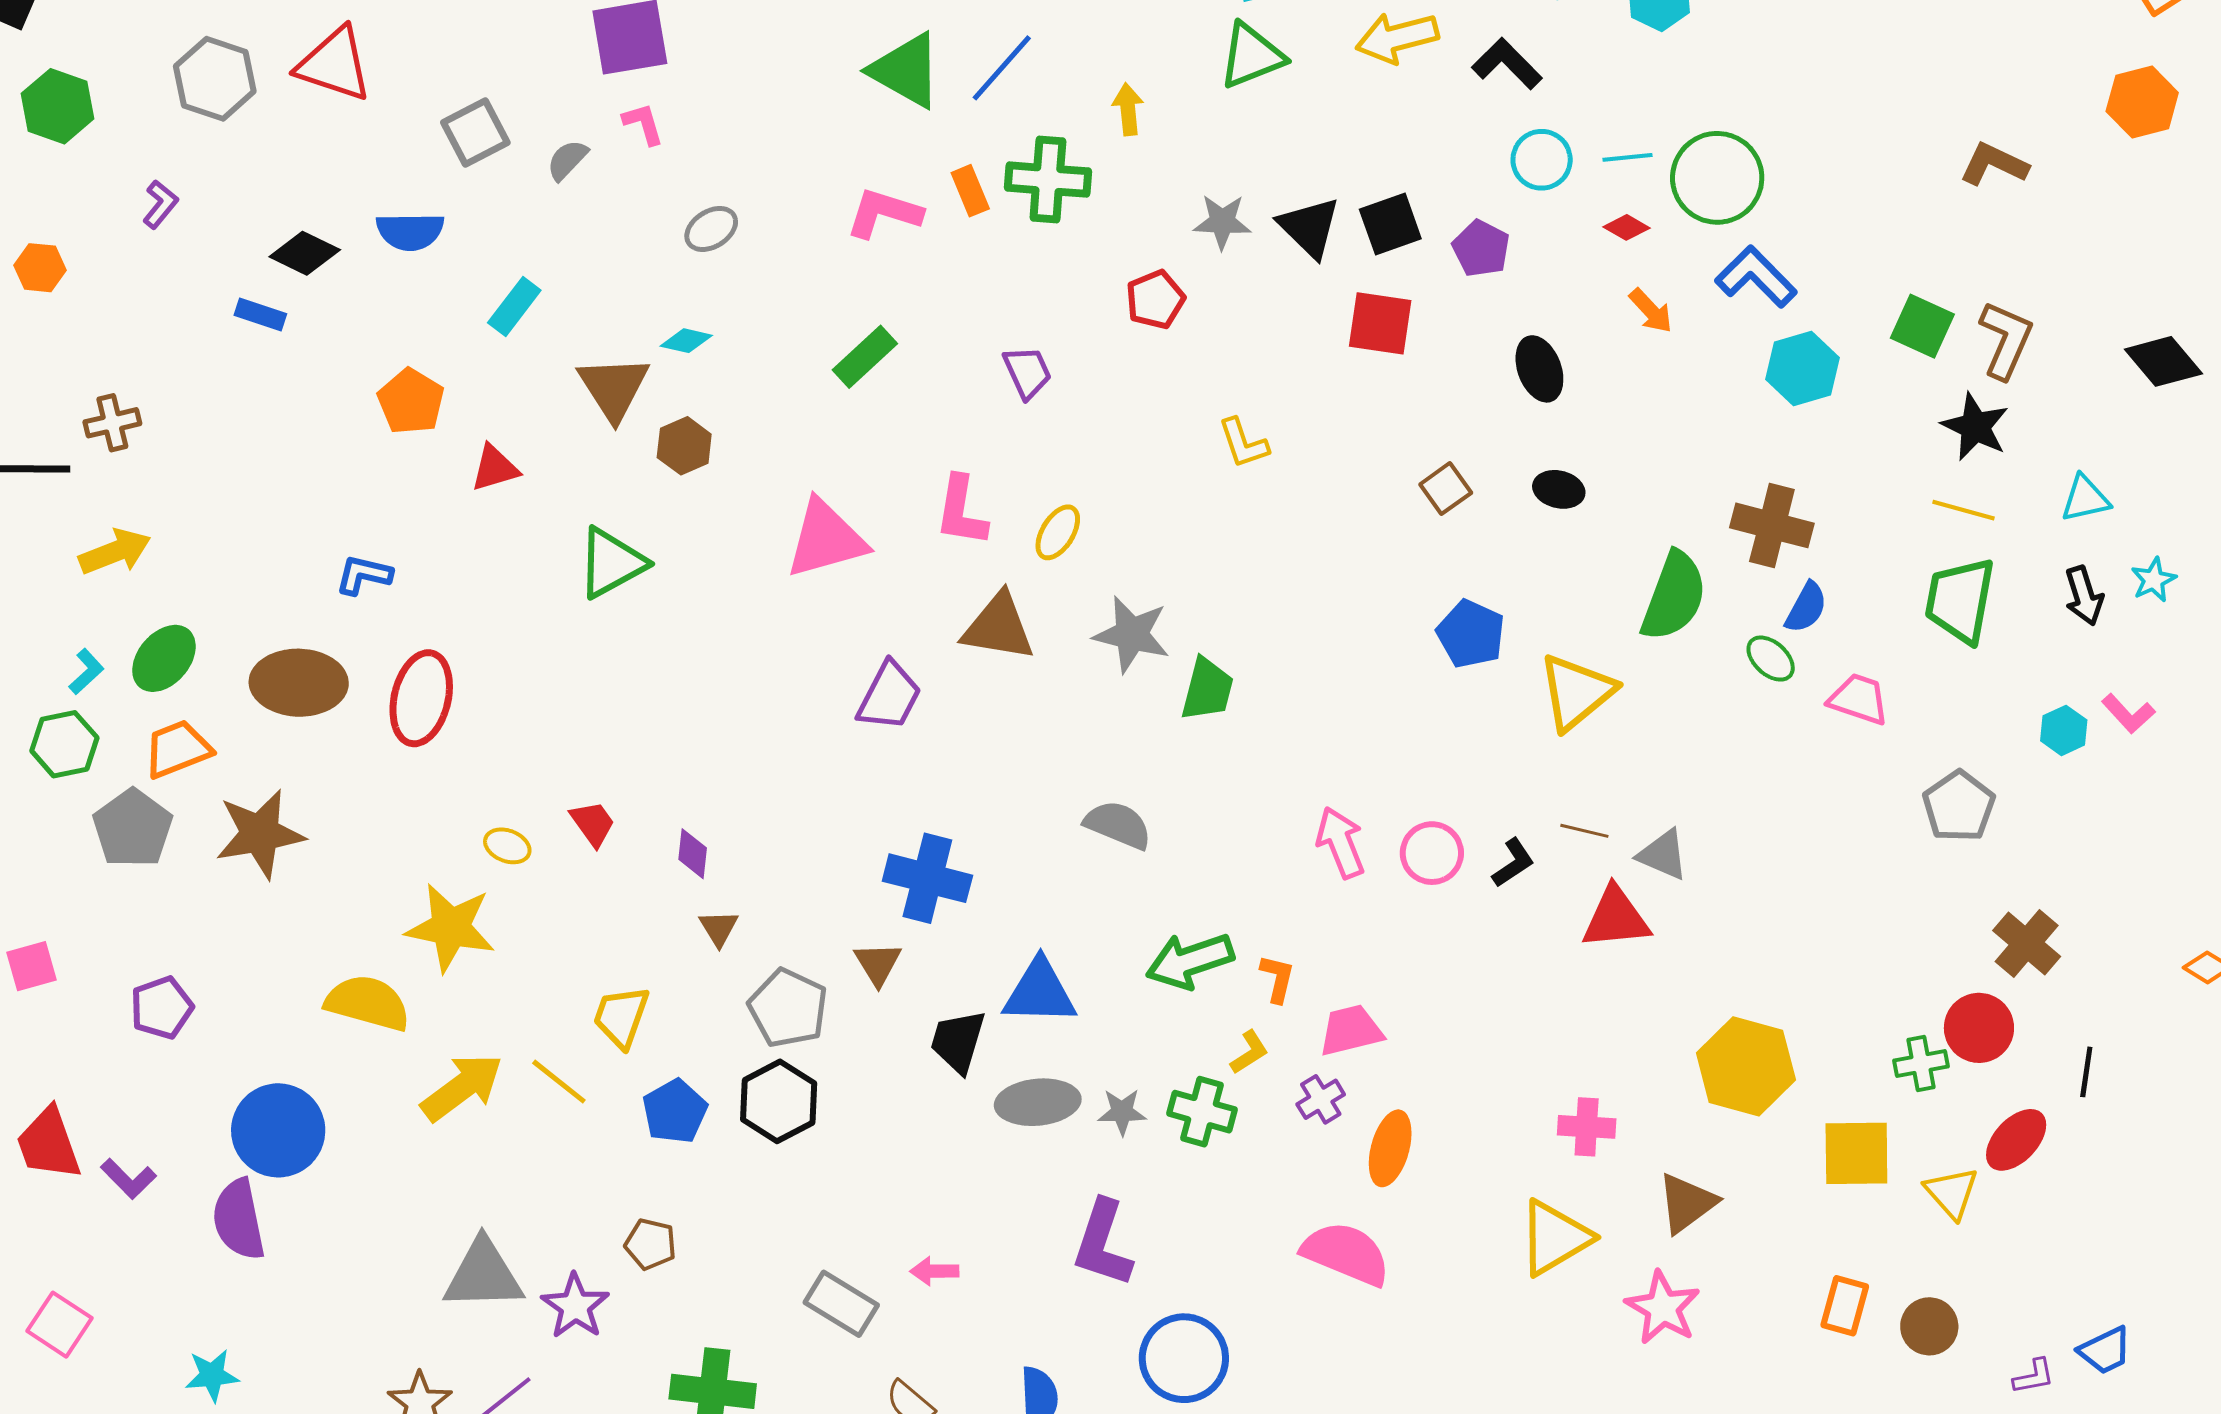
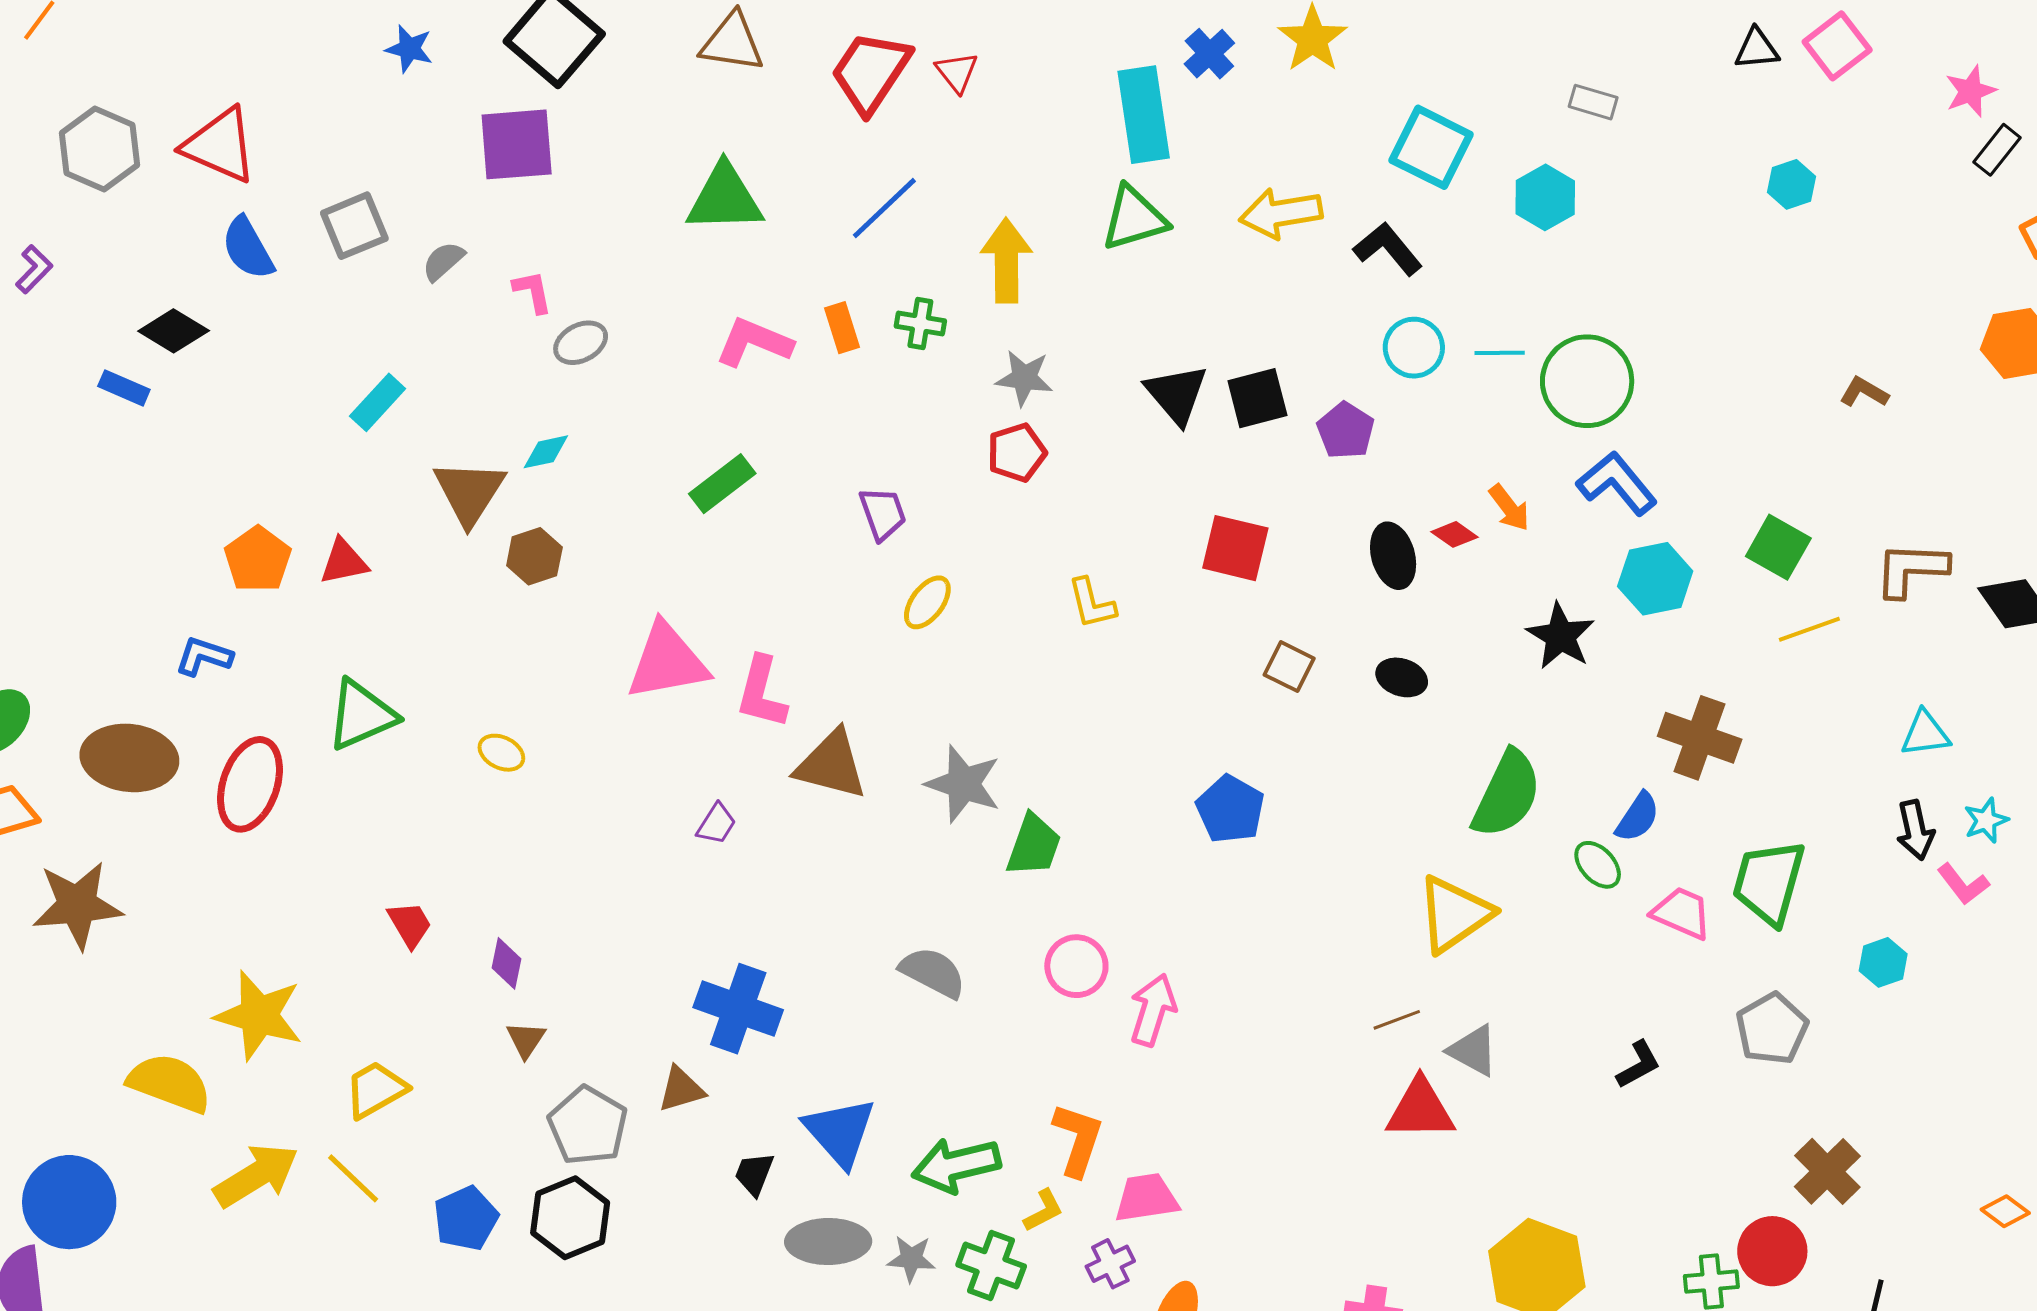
green triangle: (906, 70) -> (725, 198), moved, turned -36
yellow arrow: (1128, 109) -> (1006, 261), size x1.6
pink L-shape: (643, 124) -> (533, 292), moved
brown L-shape: (1994, 164) -> (1864, 392), size x0.7
green cross: (1048, 180) -> (920, 323), size x0.6
gray star: (1222, 222) -> (1024, 378), moved
red diamond: (1627, 227) -> (1455, 534), moved
blue semicircle: (410, 231) -> (248, 248), moved, turned 56
red square: (1380, 323) -> (1235, 548), moved
brown L-shape: (2006, 340) -> (1911, 569), moved, turned -116
cyan diamond: (686, 341) -> (546, 452), turned -30
orange pentagon: (411, 401) -> (258, 559), moved
black star: (1975, 427) -> (1560, 636), moved
brown square: (1446, 489) -> (1289, 667), turned -33
yellow line: (1964, 510) -> (1809, 629), moved, turned -40
pink L-shape: (961, 511) -> (762, 692), moved
brown cross: (1772, 525) -> (1700, 738), moved
yellow ellipse: (1058, 532) -> (927, 602), moved
green triangle: (611, 563) -> (361, 715), moved
green trapezoid: (1960, 600) -> (1769, 882), moved
blue pentagon: (1471, 634) -> (1230, 809), moved
yellow triangle: (1576, 692) -> (1454, 914), moved
purple trapezoid: (889, 696) -> (716, 824), size x0.6
pink L-shape: (2128, 714) -> (1963, 884), moved
brown line: (1584, 831) -> (1397, 1020), turned -39
pink arrow: (1341, 843) -> (1153, 1010), turned 34
yellow ellipse: (507, 846) -> (501, 753), moved
pink circle: (1432, 853) -> (1076, 966), moved
black L-shape: (1513, 863) -> (1638, 1065), moved
green arrow: (1190, 961) -> (956, 1165), moved
brown triangle: (878, 964) -> (681, 1089), turned 40
orange L-shape: (1277, 978) -> (1078, 1140), size x1.5
blue triangle: (1040, 992) -> (840, 1132), turned 42
yellow trapezoid: (621, 1017) -> (376, 1090), moved, turned 36
black trapezoid: (958, 1041) -> (754, 1174), size x0.7

